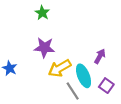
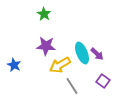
purple arrow: (100, 56) -> (97, 54), turned 104
cyan ellipse: (84, 76) -> (82, 53), moved

